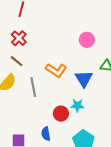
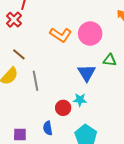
red cross: (19, 38) -> (14, 20), moved
pink circle: (87, 40) -> (90, 34), size x1.5
orange L-shape: (56, 70) -> (61, 35), moved

